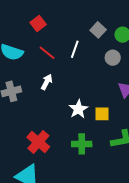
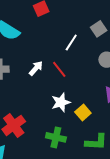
red line: (47, 53) -> (59, 69), moved
yellow square: (102, 114) -> (83, 113), turned 35

